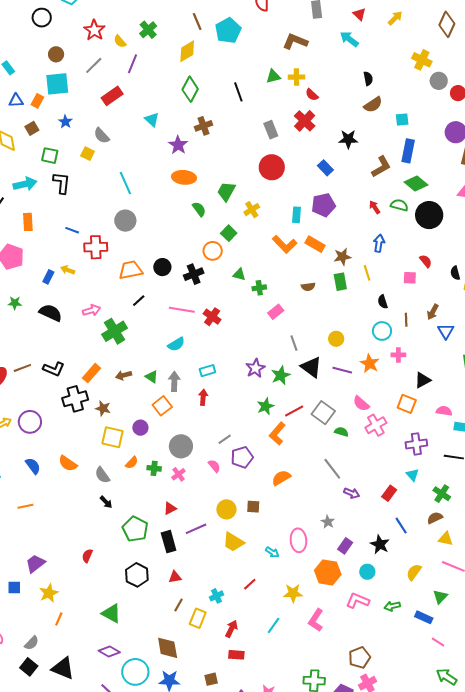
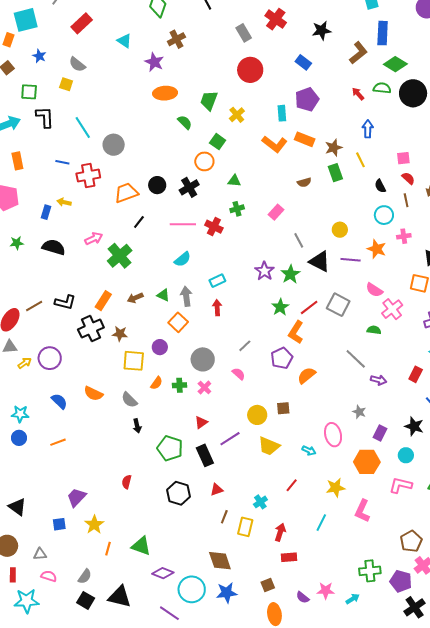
cyan line: (125, 183) -> (83, 127), moved
red semicircle: (426, 261) -> (408, 178), moved
green cross: (259, 288) -> (237, 209), moved
green semicircle: (341, 432) -> (374, 330), moved
purple pentagon: (242, 457) -> (282, 358), moved
black arrow: (106, 502) -> (137, 426), turned 40
green triangle: (111, 613) -> (141, 546), moved

